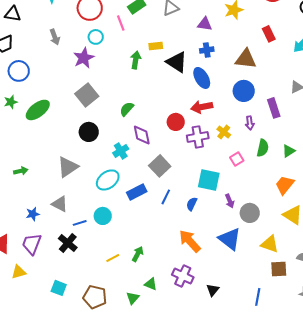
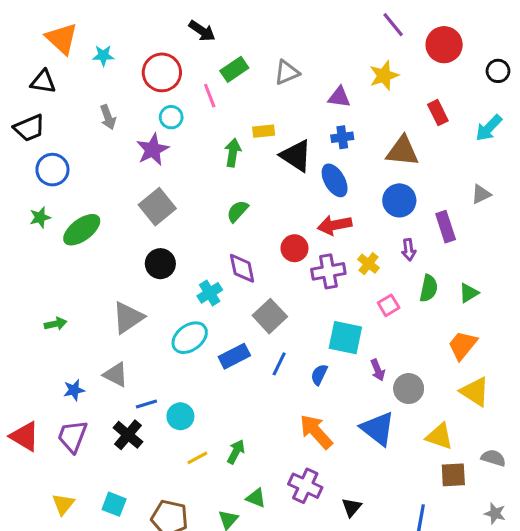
green semicircle: (127, 109) -> (237, 211), moved
cyan circle: (103, 216) -> (180, 416), moved
yellow triangle: (19, 272) -> (63, 504), moved, turned -35

